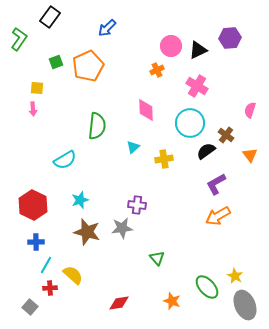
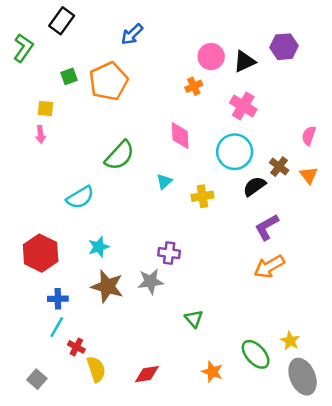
green semicircle: (97, 126) -> (120, 155), turned 36
orange triangle: (250, 155) -> (309, 175), moved
blue cross: (36, 242) -> (58, 299), moved
yellow semicircle: (73, 275) -> (96, 369), moved, turned 30
red cross: (50, 288) -> (76, 347), moved, turned 32

